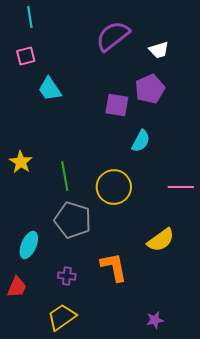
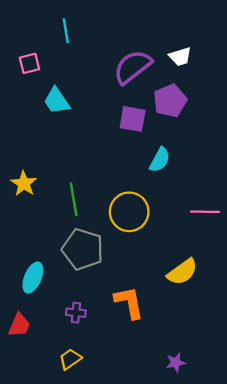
cyan line: (30, 17) -> (66, 31), moved
purple semicircle: (113, 36) -> (133, 67), moved
yellow trapezoid: (62, 317) -> (70, 359), size x0.7

